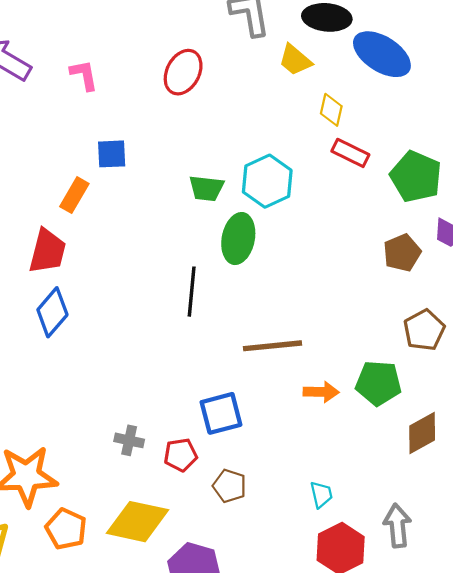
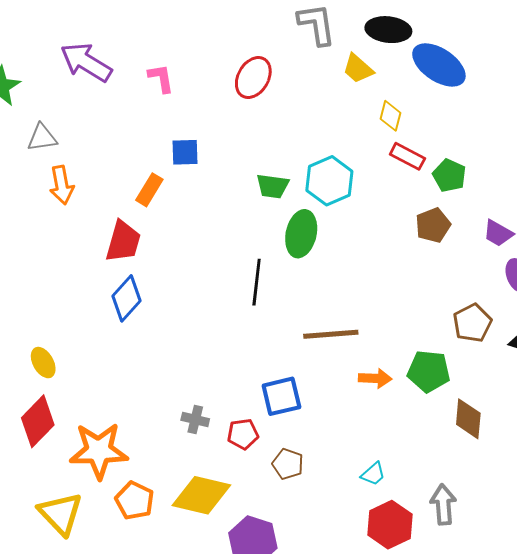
green pentagon: (416, 177) -> (449, 175), moved, size x0.7
brown pentagon: (402, 253) -> (433, 225), moved
brown diamond: (422, 433) -> (468, 419), turned -57
cyan trapezoid: (321, 495) -> (373, 474), turned 60

